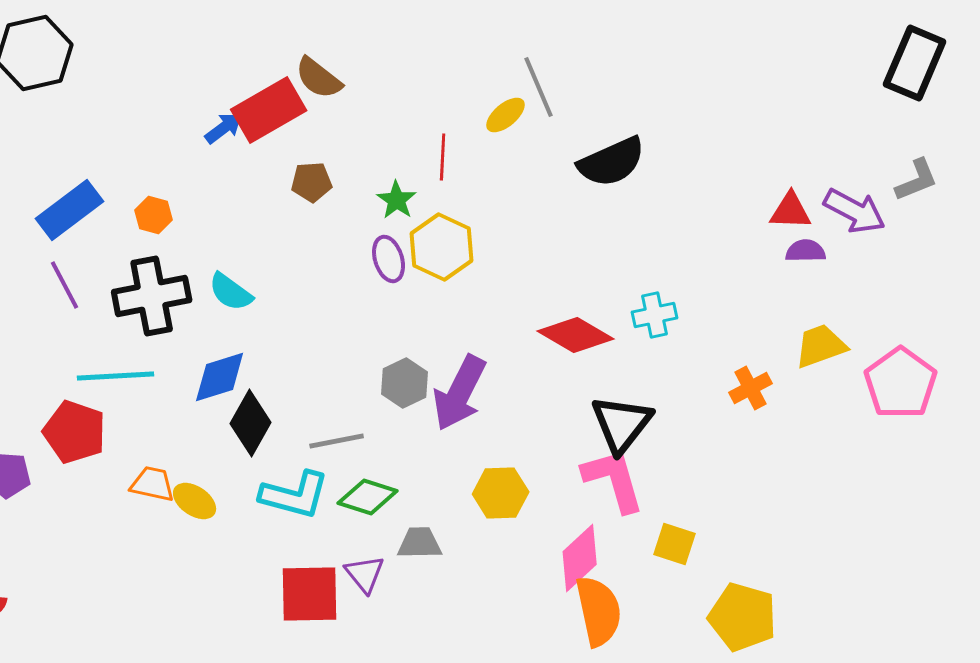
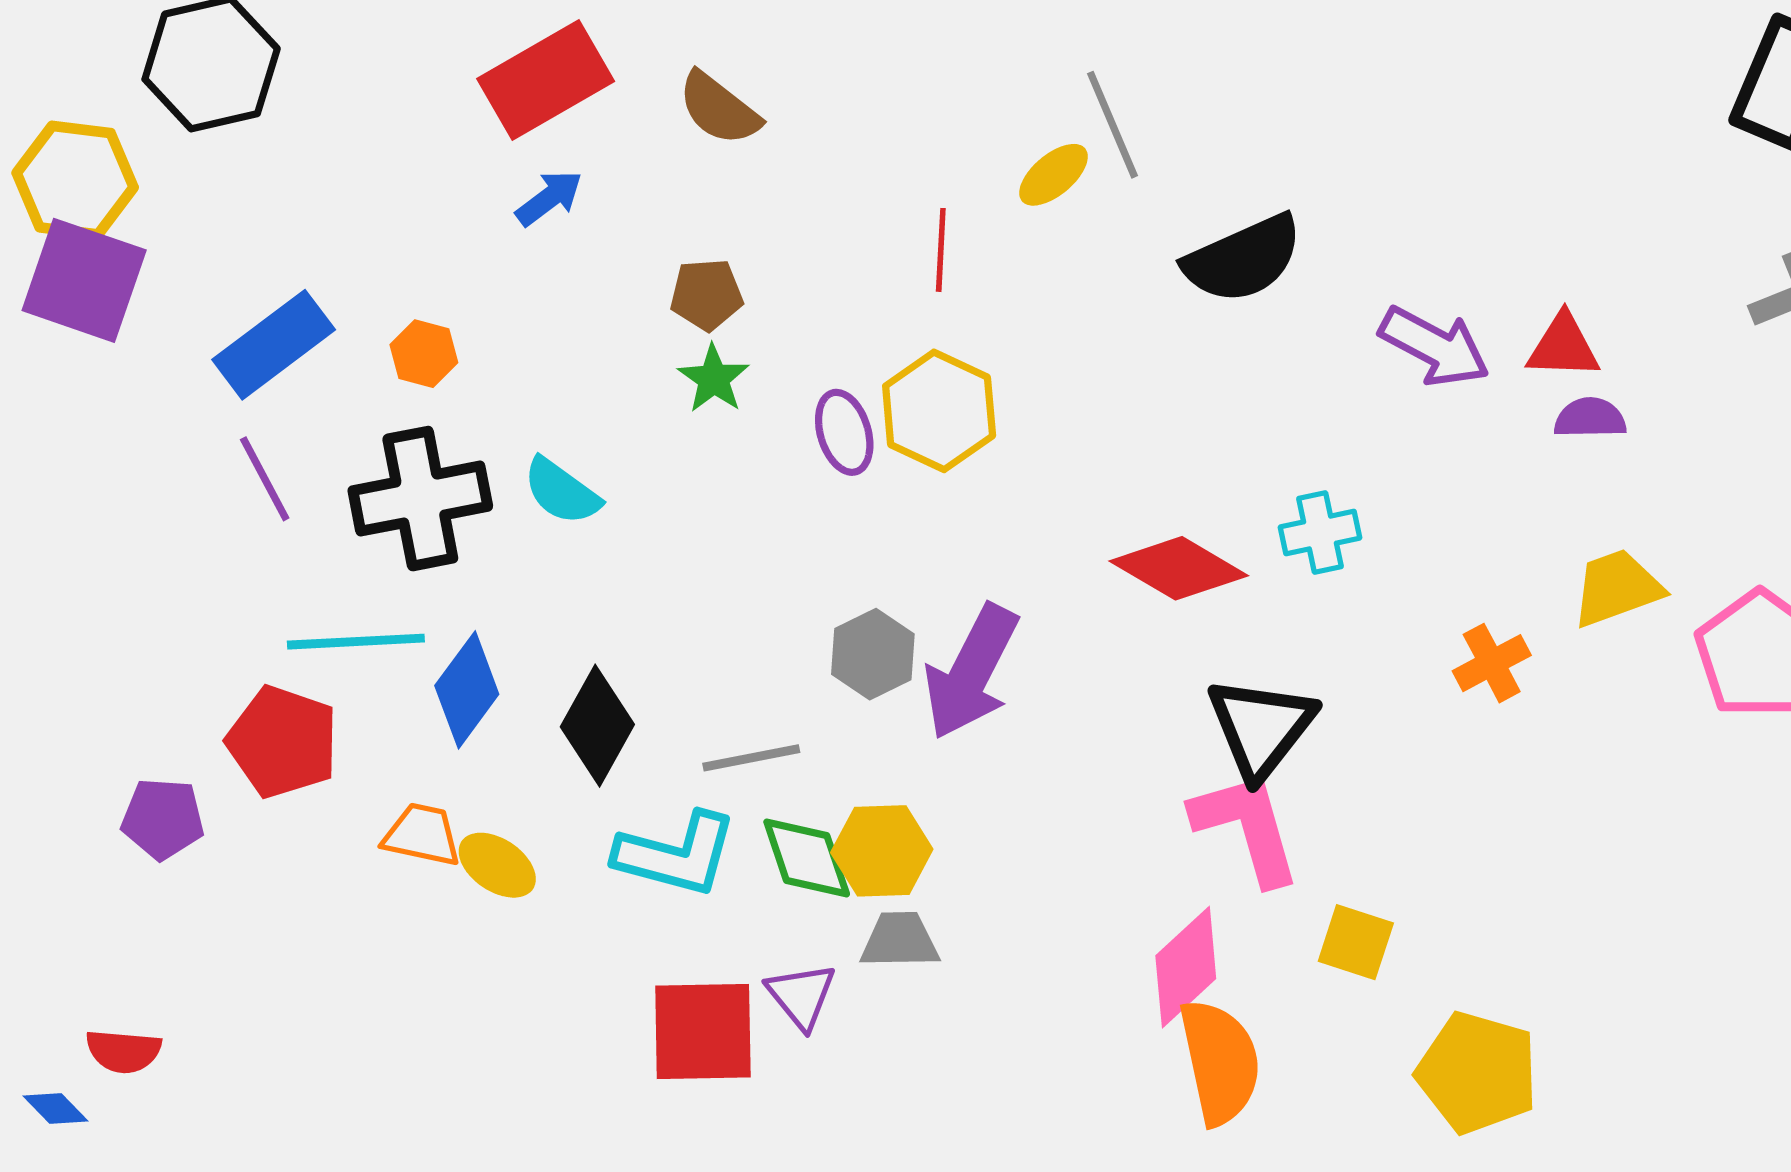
red rectangle: (269, 110) -> (546, 80), moved
green star: (397, 200) -> (714, 379), moved
purple arrow: (855, 211) -> (1434, 346), moved
blue diamond: (220, 377) -> (467, 690), moved, turned -36
yellow hexagon: (501, 493) -> (882, 851), moved
green diamond: (368, 497) -> (807, 858), turned 54

